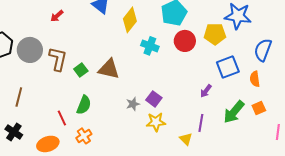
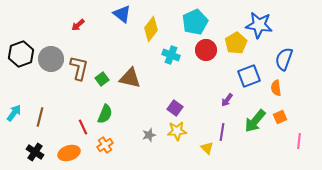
yellow pentagon: (215, 34) -> (236, 43), turned -30
brown line: (19, 97) -> (40, 117), moved
gray star: (133, 104) -> (149, 135), moved
black cross: (14, 132) -> (35, 152), moved

